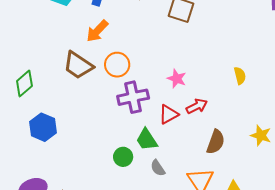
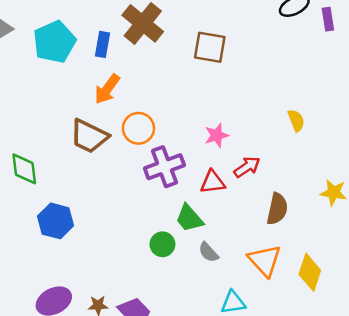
pink star: (177, 79) -> (217, 135), turned -30
green diamond: (24, 84) -> (24, 169), turned -48
red triangle: (169, 114) -> (213, 182), turned 30

